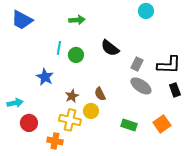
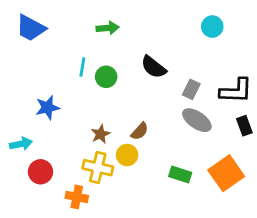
cyan circle: (146, 11) -> (212, 27), moved
blue star: (45, 77) -> (47, 108), moved, turned 30
brown semicircle: (100, 94) -> (140, 131), turned -112
orange square: (162, 124) -> (226, 173), size x1.4

